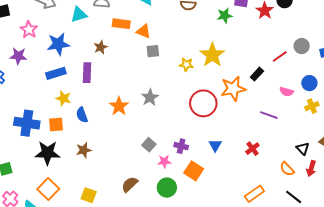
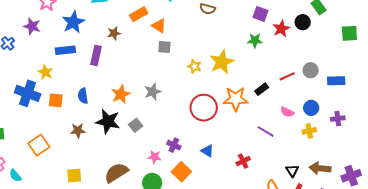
green star: (225, 15) -> (255, 40), moved
orange rectangle: (121, 24) -> (139, 14), turned -48
blue star: (58, 44) -> (73, 22), turned -30
yellow star: (63, 98) -> (45, 72), moved
gray square: (149, 145) -> (136, 125), moved
blue triangle: (215, 145) -> (207, 151), turned -40
black star: (48, 153) -> (108, 121), moved
brown semicircle: (130, 184) -> (116, 173), size x1.4
orange square: (48, 189) -> (39, 145), moved
yellow square: (89, 195) -> (74, 176), turned -35

